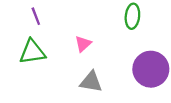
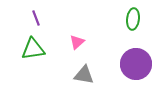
green ellipse: (132, 16) -> (133, 19), moved

